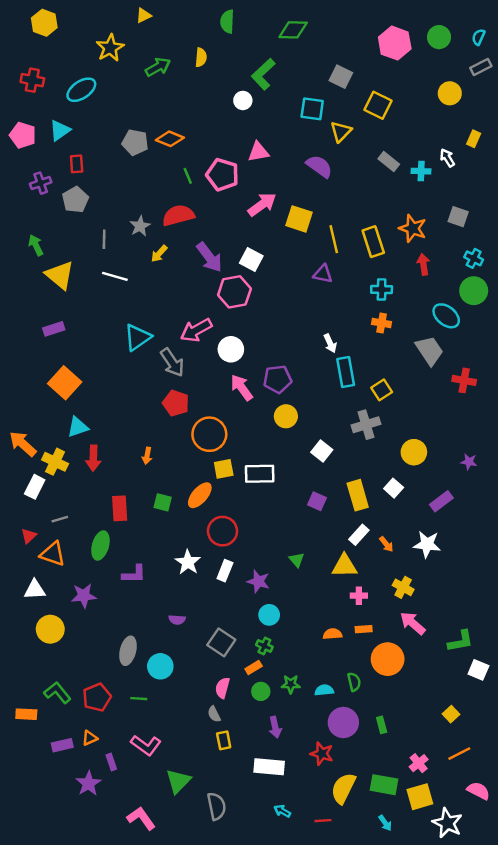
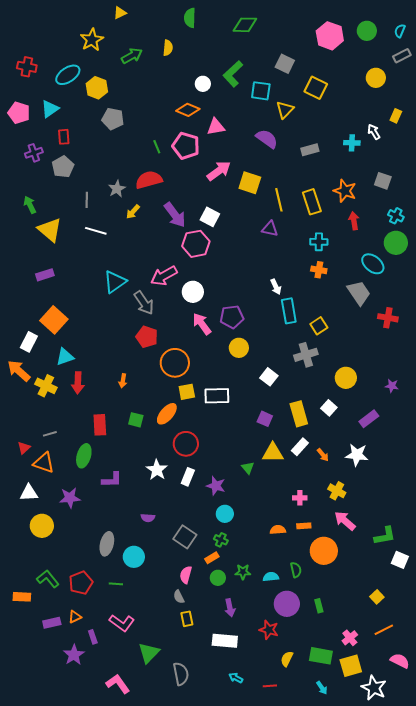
yellow hexagon: (44, 23) -> (97, 88), moved
green L-shape: (263, 74) -> (233, 74), moved
orange diamond: (170, 139) -> (188, 110), moved
gray rectangle: (389, 161) -> (310, 150), moved, turned -54
white rectangle: (35, 487) -> (29, 342), moved
yellow triangle: (345, 566) -> (273, 453), moved
yellow semicircle: (343, 788) -> (287, 659), size x0.6

